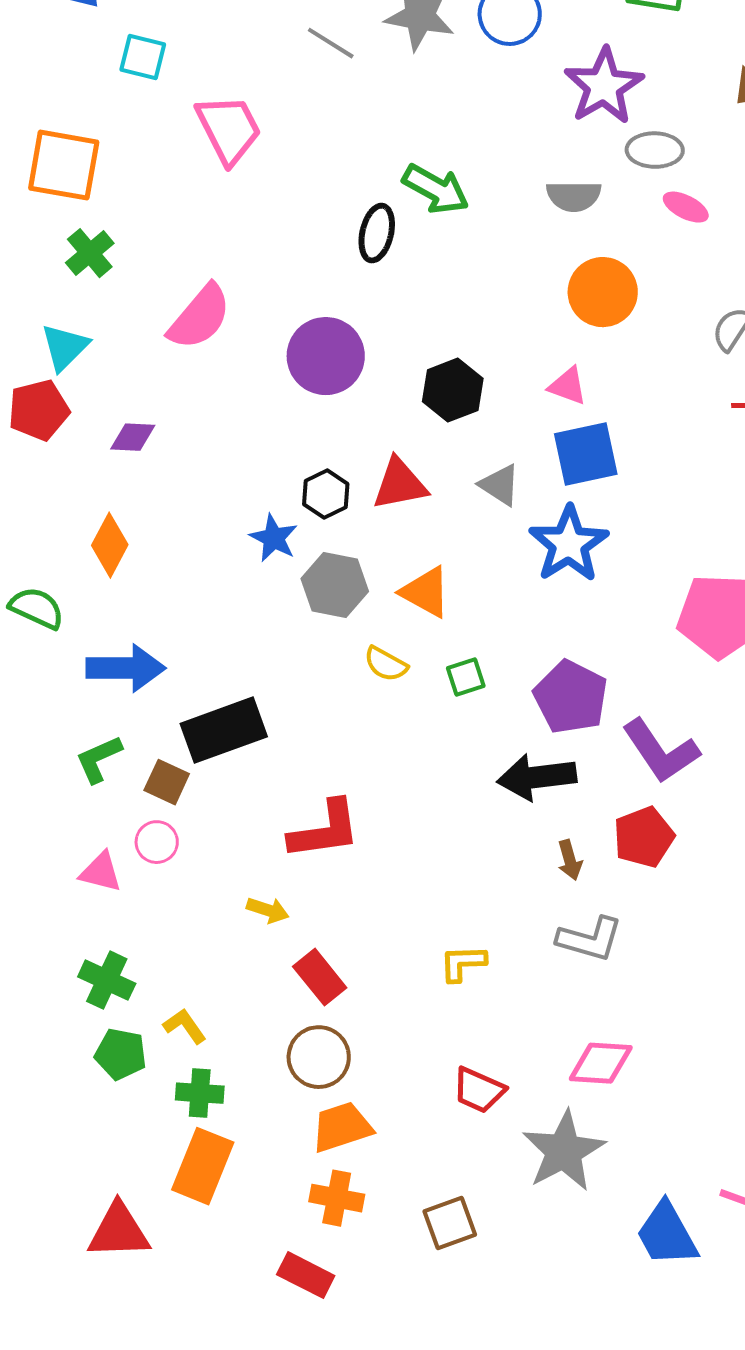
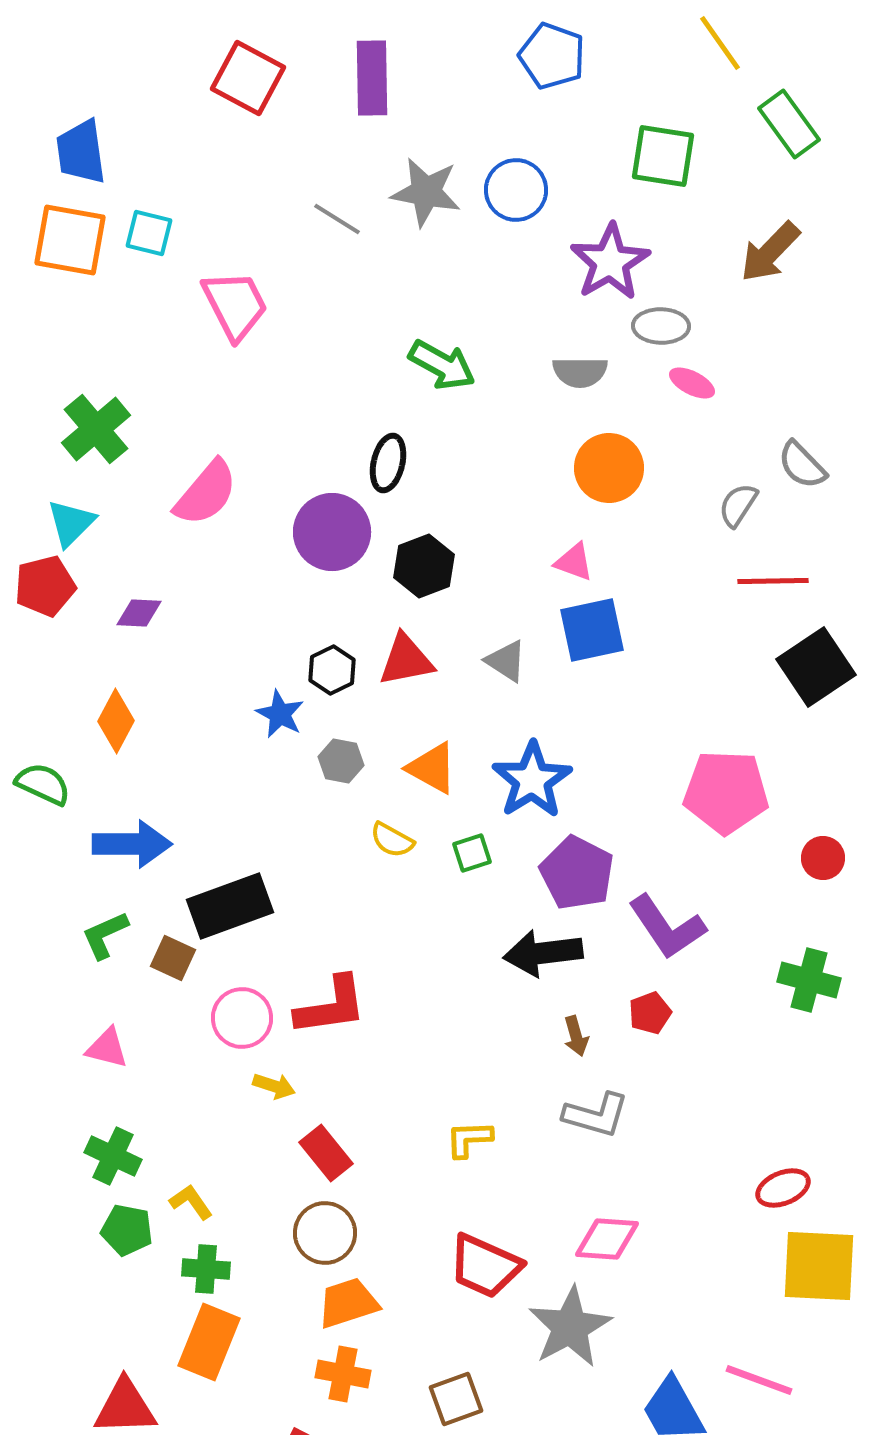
orange square: (64, 165) -> (70, 240), moved
black ellipse: (377, 233) -> (388, 463), moved
green cross: (90, 253) -> (96, 429), size x1.4
black hexagon: (453, 390) -> (424, 566), moved
blue star: (569, 544) -> (532, 780), moved
gray hexagon: (335, 585) -> (341, 761), size x0.7
red pentagon: (644, 837) -> (650, 1013), size x0.7
pink circle: (157, 842) -> (242, 1018), moved, size x1.4
red trapezoid: (479, 1090) -> (485, 1266), size x1.4

